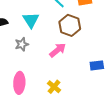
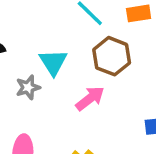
cyan triangle: (31, 20) -> (53, 62), moved

